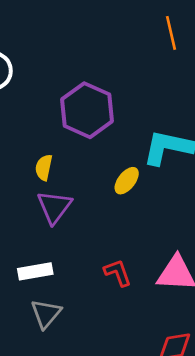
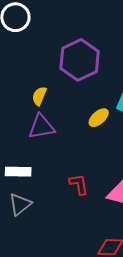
purple triangle: (54, 207) -> (41, 127), turned 32

